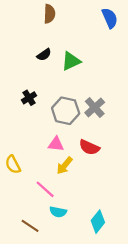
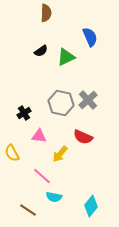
blue semicircle: (110, 18) -> (90, 37), moved
black cross: (29, 98) -> (24, 113), moved
pink triangle: (56, 144) -> (39, 136), moved

